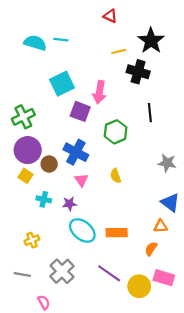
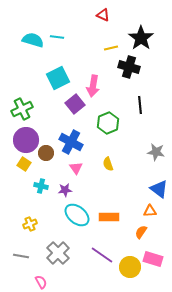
purple square: (80, 111) -> (75, 104), turned 30

